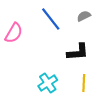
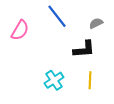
gray semicircle: (84, 16) -> (96, 23), moved

